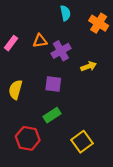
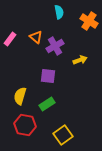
orange triangle: (40, 41) -> (36, 37), turned 48
yellow semicircle: (15, 90) -> (20, 96), moved
yellow square: (82, 142) -> (63, 135), moved

